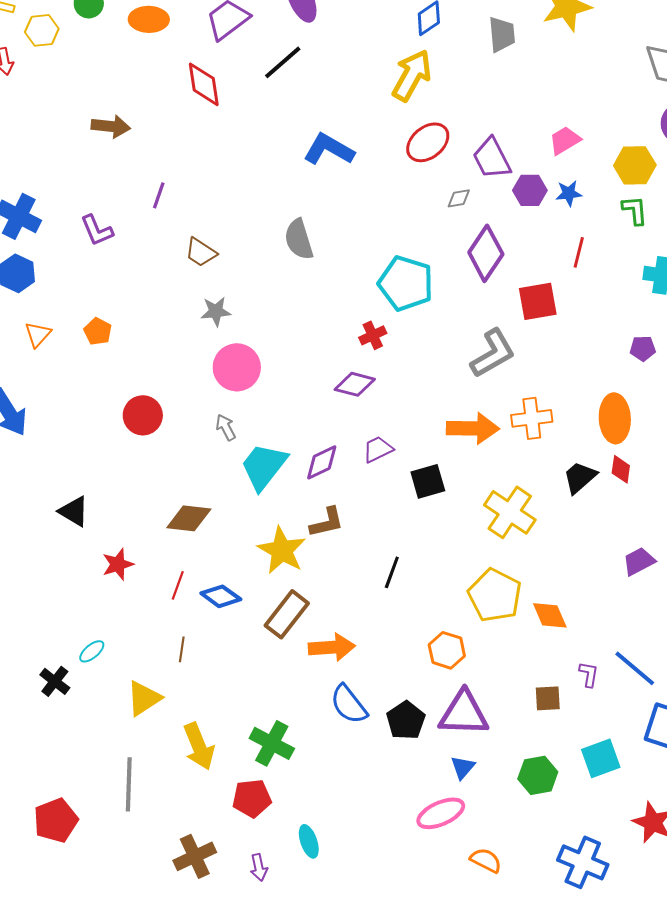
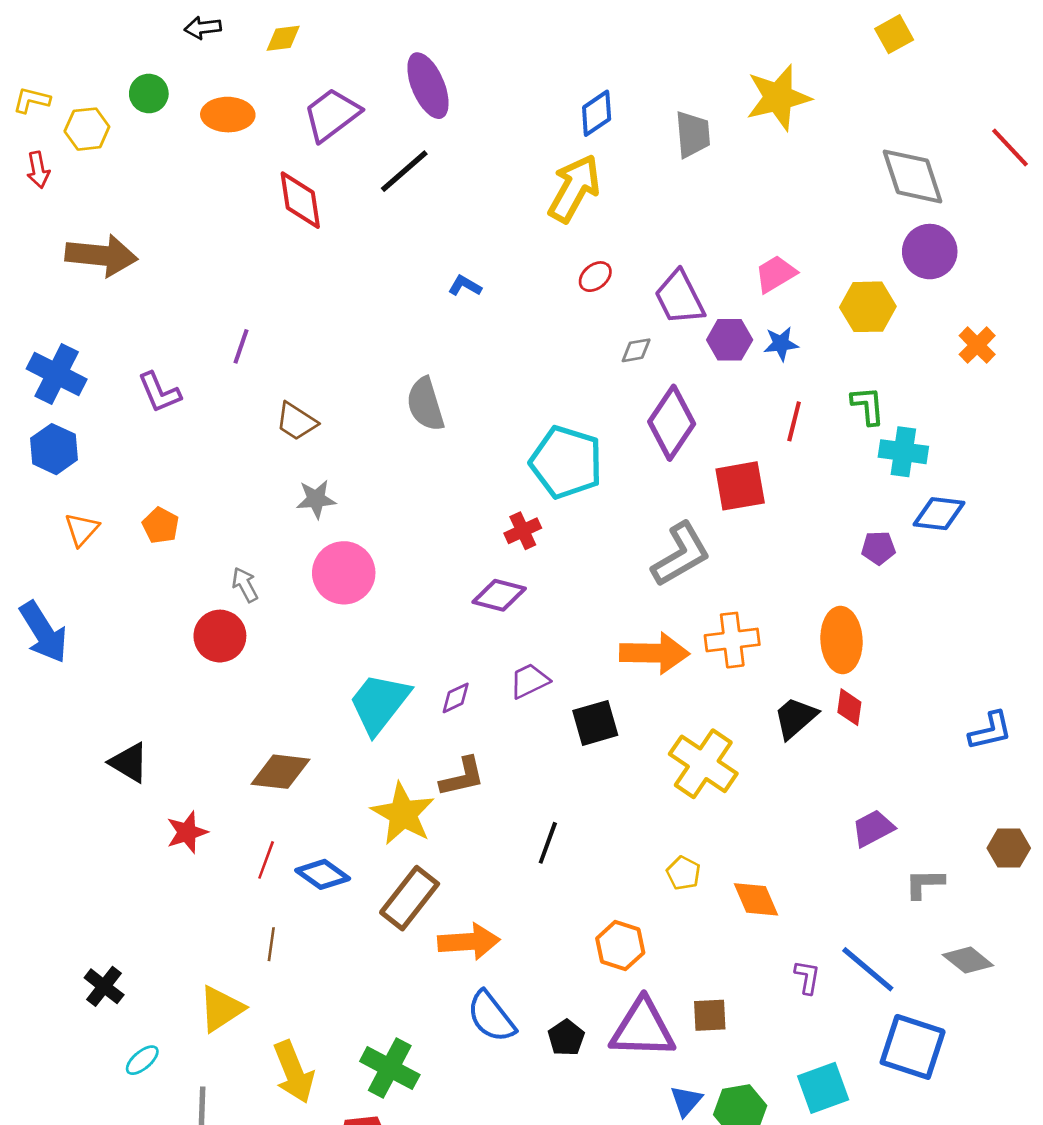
brown arrow: (111, 126) -> (101, 255), moved, size x1.4
red ellipse: (428, 142) -> (595, 277), size x0.6
blue L-shape: (329, 149) -> (465, 286), size x0.5
green L-shape: (635, 210) -> (868, 406), moved
gray arrow: (226, 427) -> (245, 585), moved
purple diamond: (322, 462) -> (456, 698), size x0.7
yellow pentagon: (495, 595) -> (683, 873), size x0.5
cyan ellipse: (92, 651) -> (142, 1060), moved
brown square: (548, 698) -> (710, 1015), moved
black pentagon: (406, 720) -> (566, 1038), size x0.7
blue triangle: (463, 767) -> (686, 1101), moved

